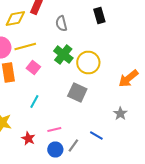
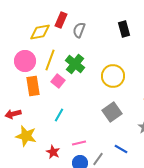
gray semicircle: (61, 24) -> (79, 30), moved, turned 35
yellow line: (25, 46) -> (50, 60), turned -55
green cross: (63, 54) -> (75, 64), moved
gray square: (77, 92) -> (112, 112), moved, turned 30

